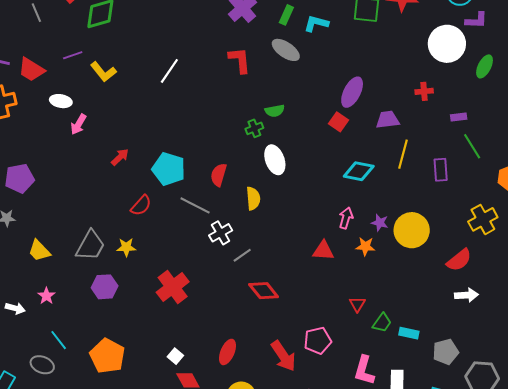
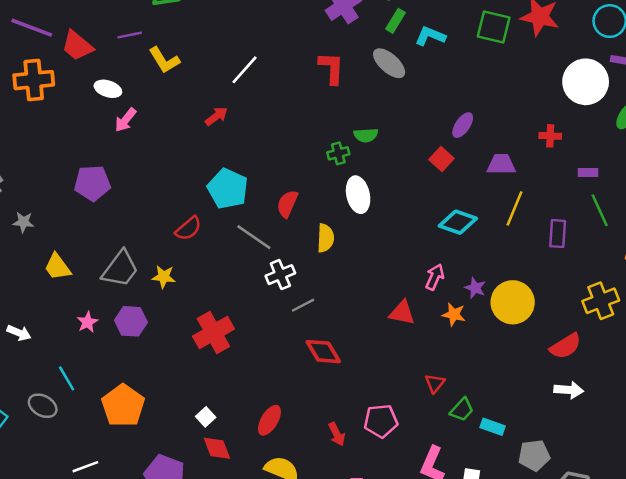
purple ellipse: (352, 92) -> (463, 125), size x0.7
red arrow: (120, 157) -> (216, 116), moved
purple pentagon: (19, 178) -> (92, 183), moved
pink star: (46, 296) -> (87, 322), moved
red arrow: (283, 356) -> (337, 434), size x0.6

